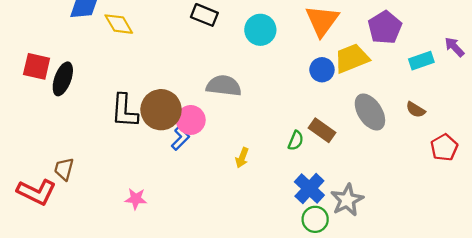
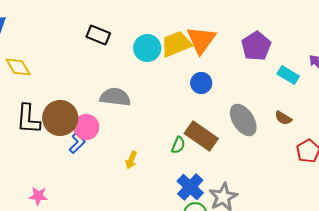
yellow diamond: (119, 24) -> (18, 67), moved
yellow trapezoid: (352, 58) -> (176, 44), moved
cyan rectangle: (421, 61) -> (288, 75), turned 50
brown rectangle: (322, 130) -> (201, 136), size x1.4

